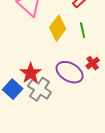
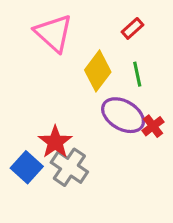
purple ellipse: (70, 72) -> (123, 115), moved

